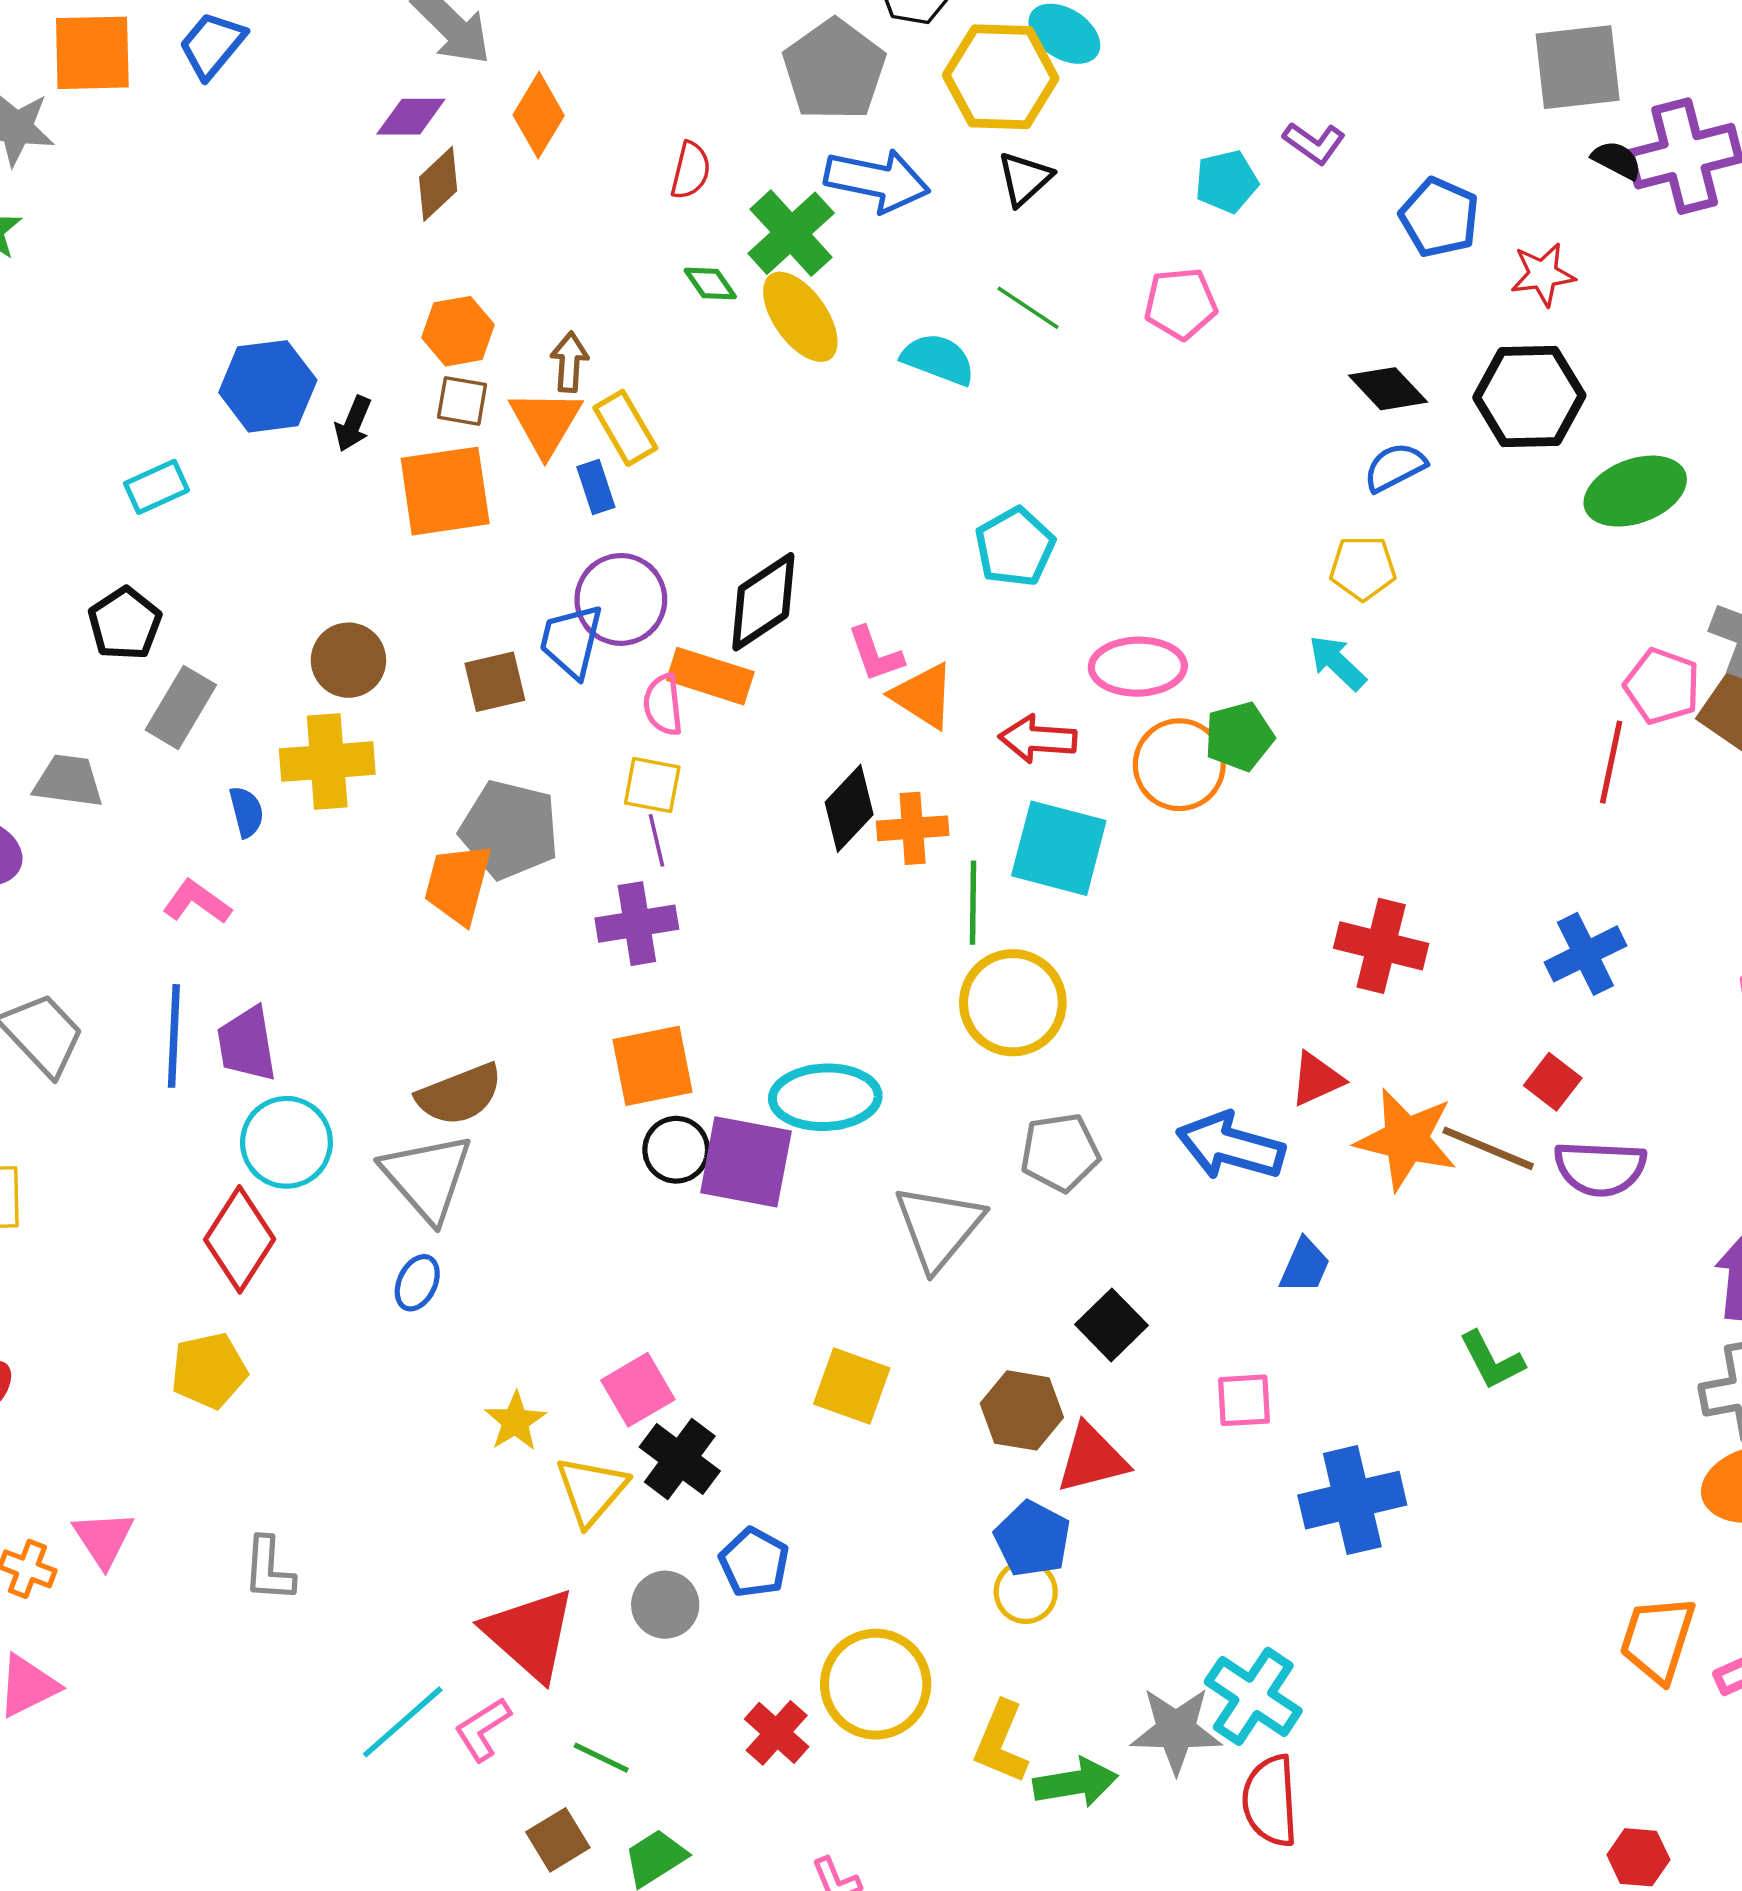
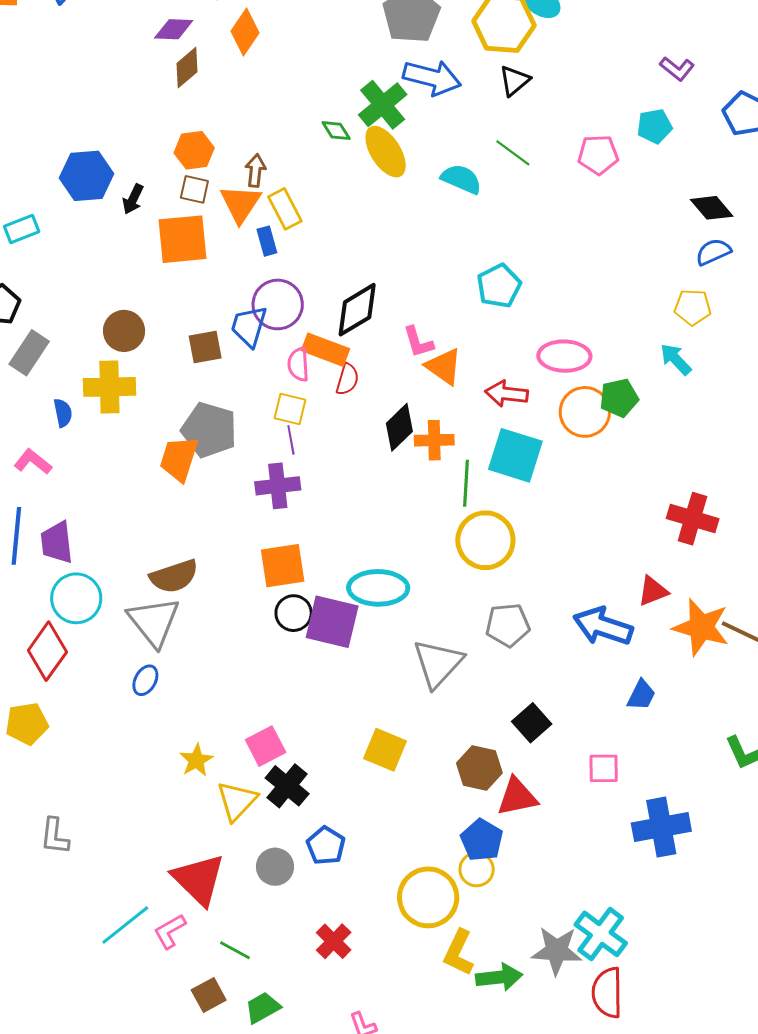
red semicircle: (691, 170) -> (347, 379), moved
cyan pentagon: (1227, 181) -> (654, 126), moved
yellow circle: (876, 1684) -> (428, 897), moved

